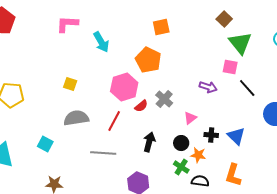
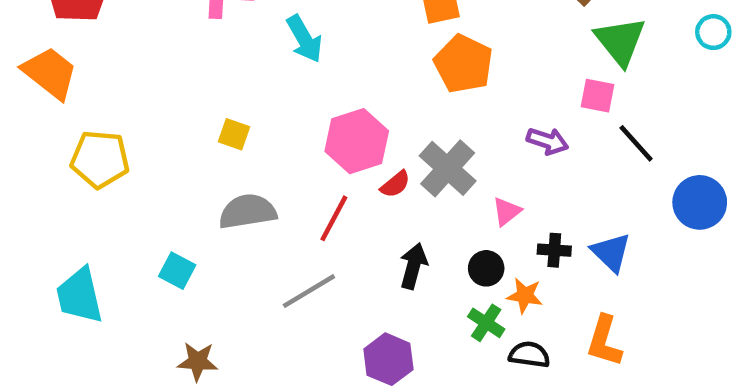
orange pentagon: (148, 60) -> (463, 64), moved
gray cross: (164, 99) -> (448, 168), size x1.4
gray line: (103, 153) -> (309, 291), turned -35

